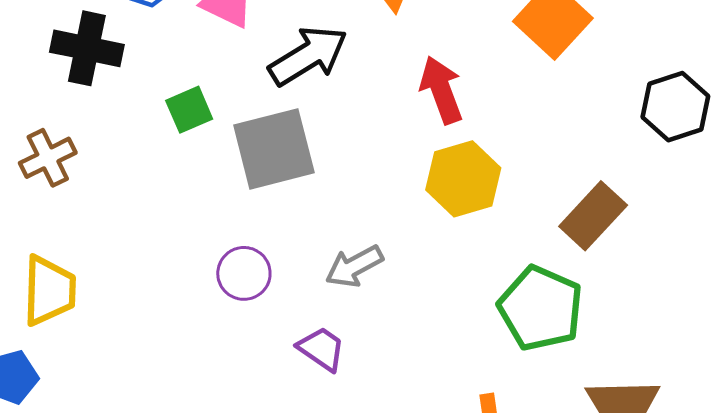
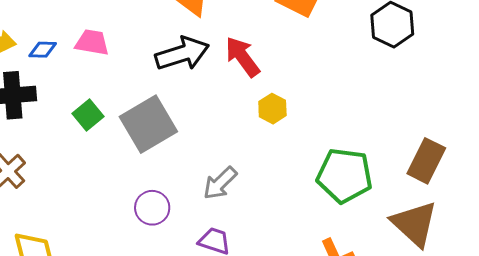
black arrow: (308, 56) -> (182, 54), moved, turned 30
yellow hexagon: (463, 179) -> (272, 109), size x0.6
brown rectangle: (593, 216) -> (426, 161), moved

